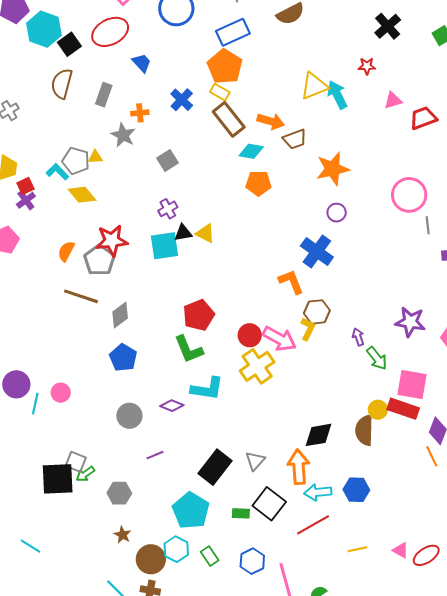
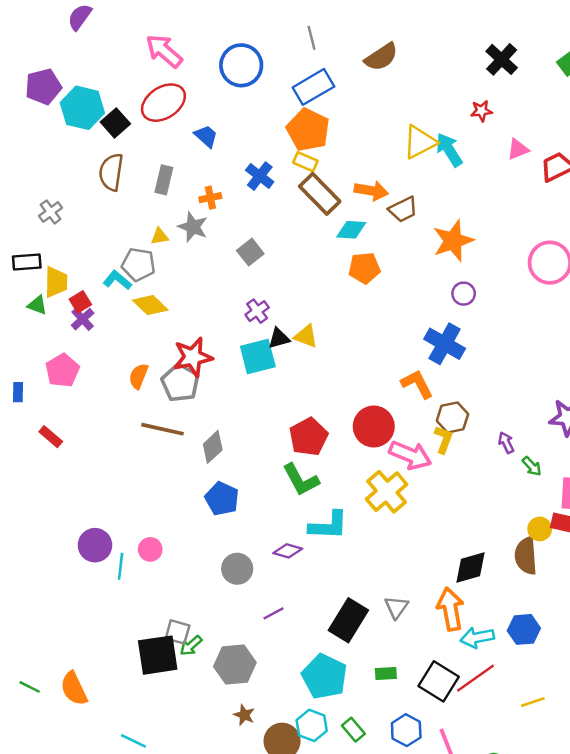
yellow triangle: (95, 157) -> (160, 236), moved
red circle: (250, 335) -> (374, 427), moved, size x1.4
green arrow: (377, 358) -> (532, 466), size x0.7
gray hexagon: (119, 493) -> (235, 665), size x1.4
black square: (269, 504) -> (439, 681), moved

